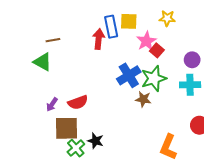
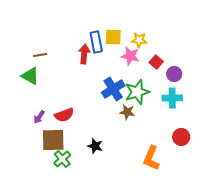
yellow star: (167, 18) -> (139, 40), moved
pink star: (146, 41) -> (130, 56), turned -30
red square: (157, 50) -> (156, 62), moved
black star: (96, 141) -> (95, 146), moved

